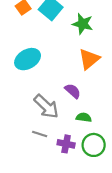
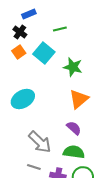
purple semicircle: (73, 91) -> (74, 128), moved
green semicircle: (84, 117) -> (74, 152), size x1.5

